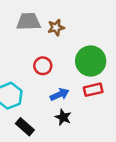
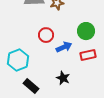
green circle: (91, 61) -> (86, 31), size x0.7
blue arrow: (60, 94) -> (64, 47), moved

